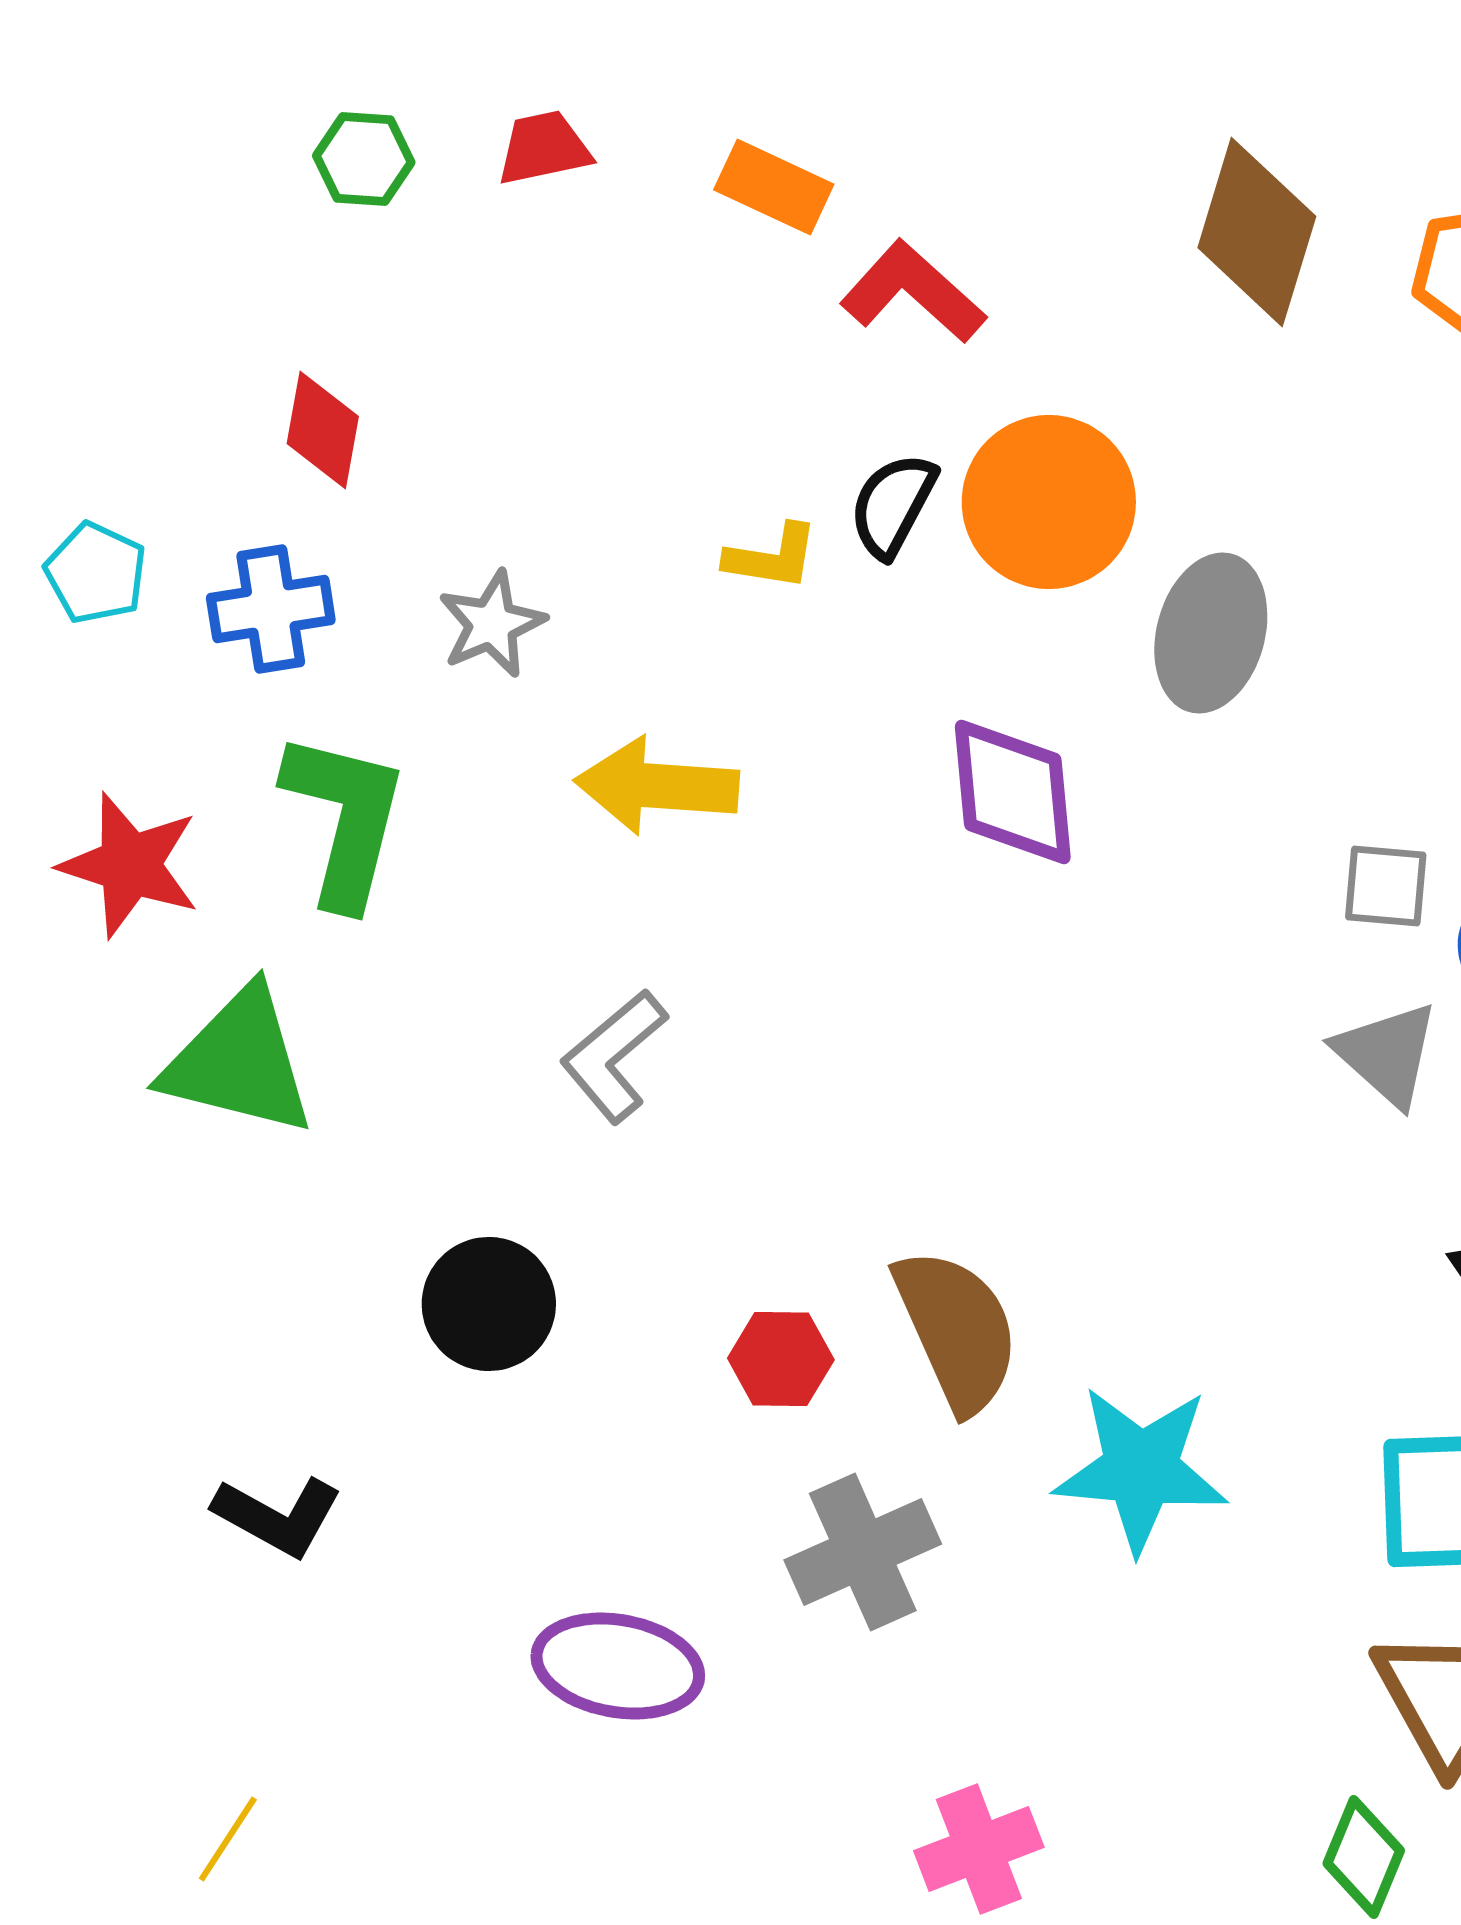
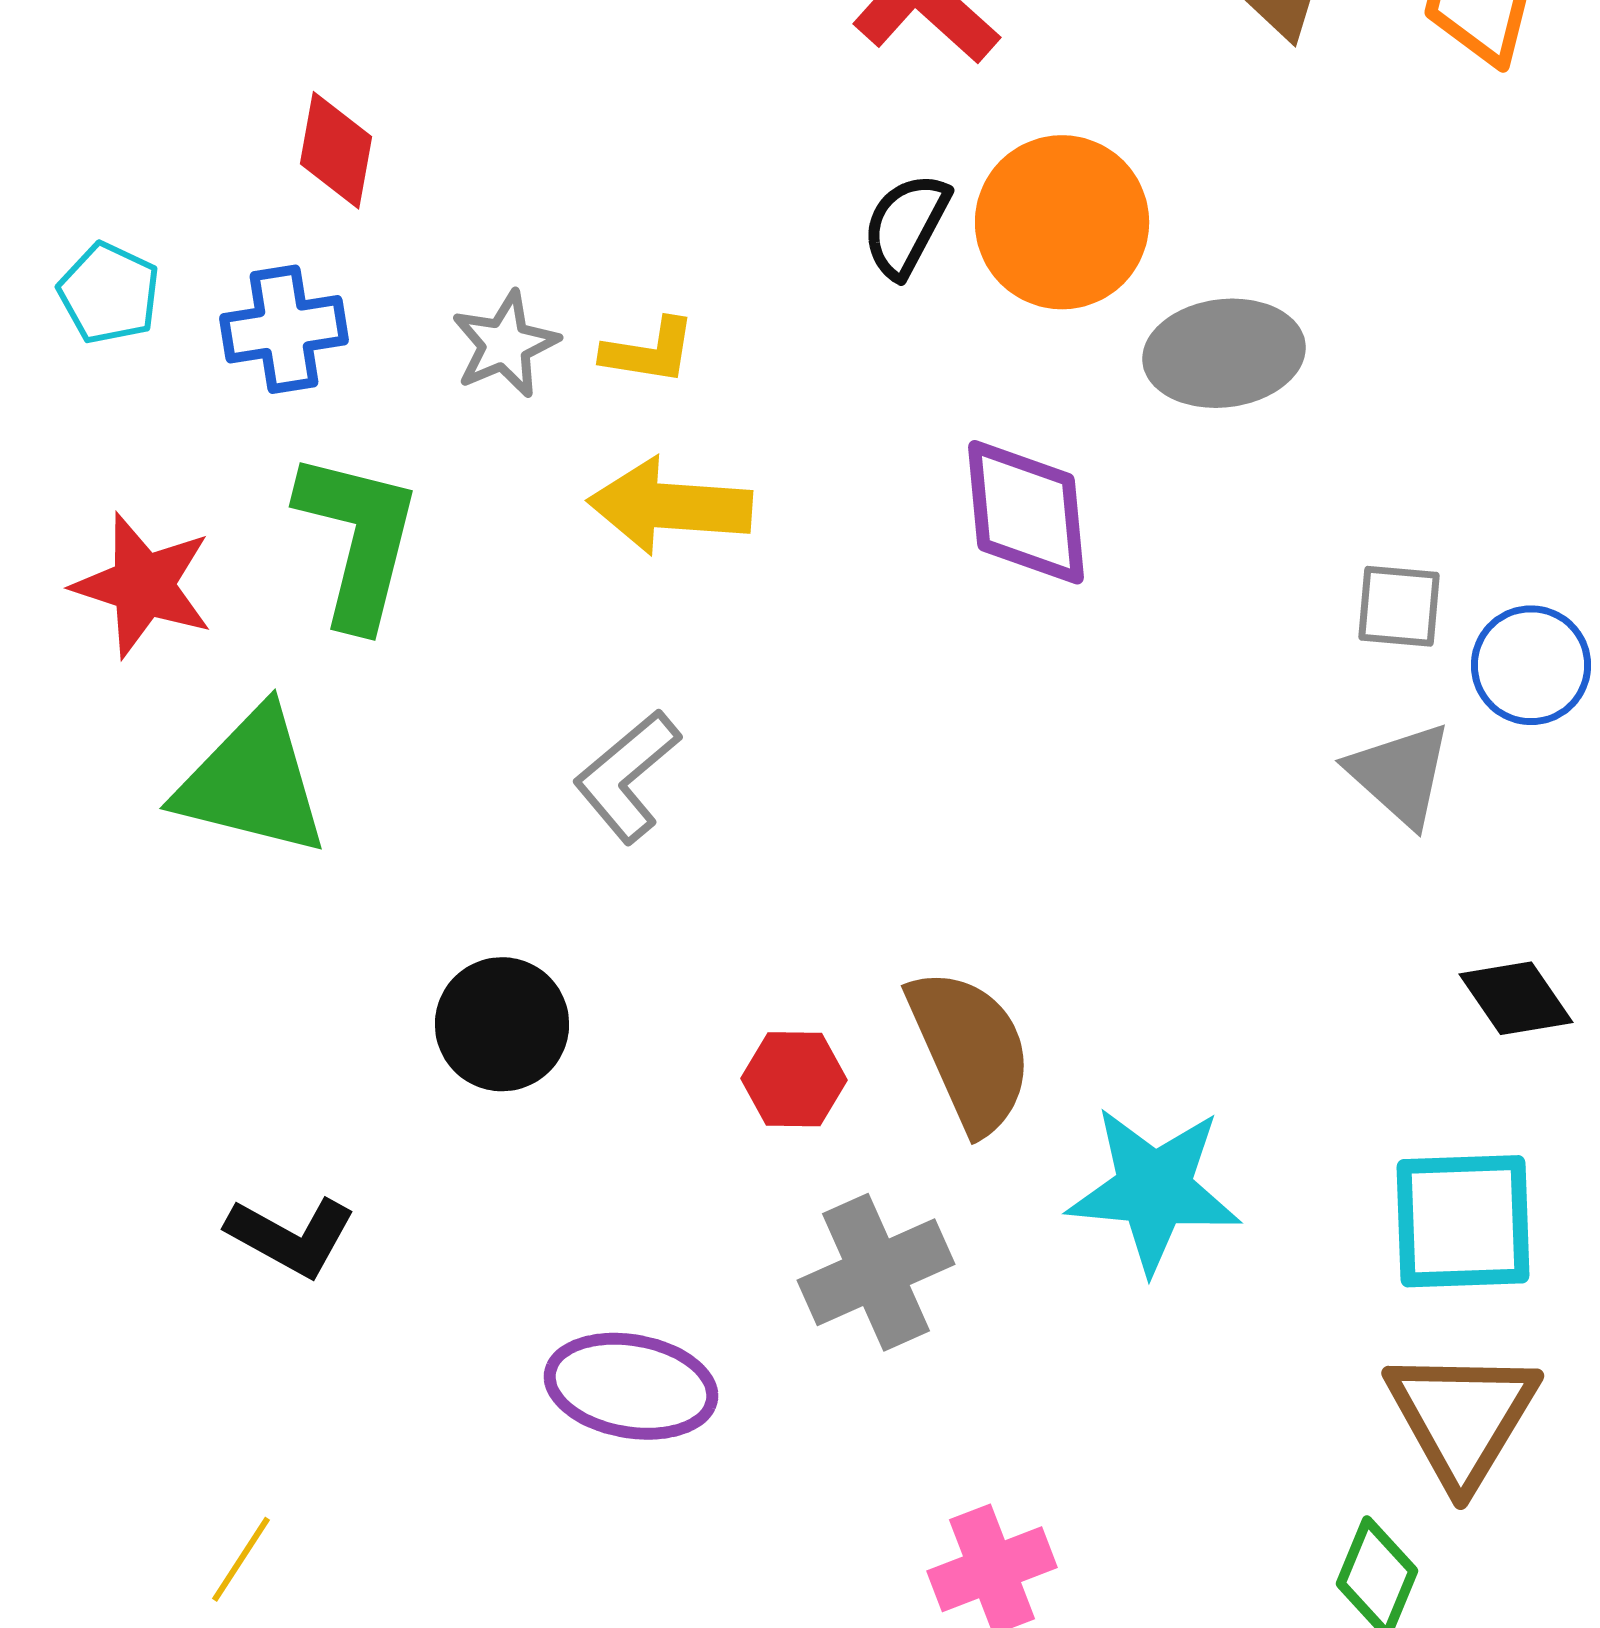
yellow L-shape: (772, 557) -> (649, 351), moved
gray ellipse: (1211, 633) -> (1224, 353), turned 68

